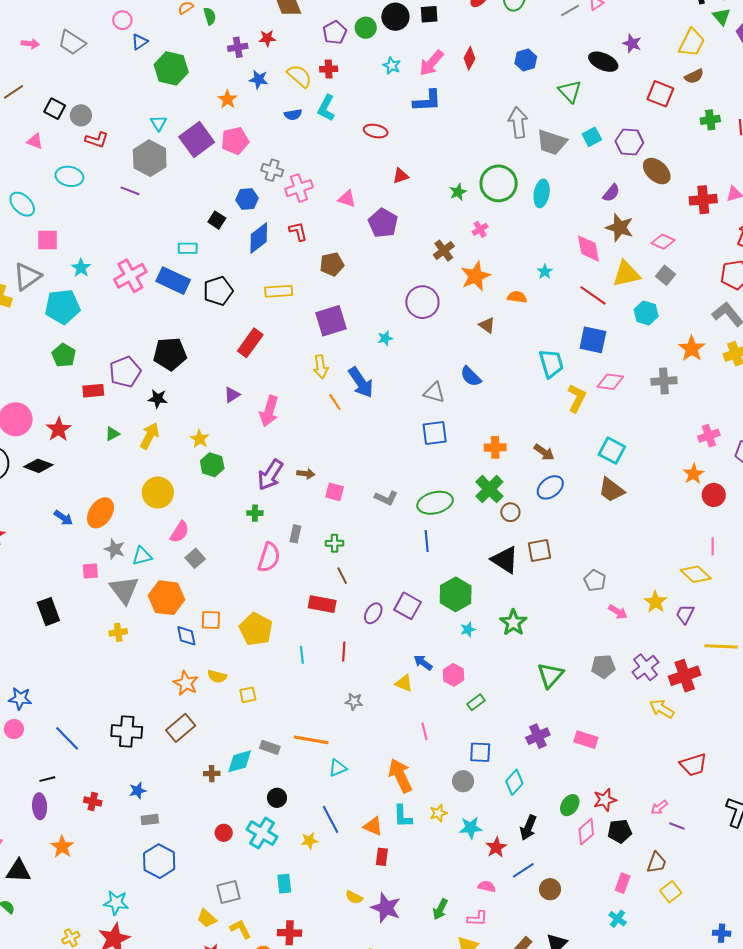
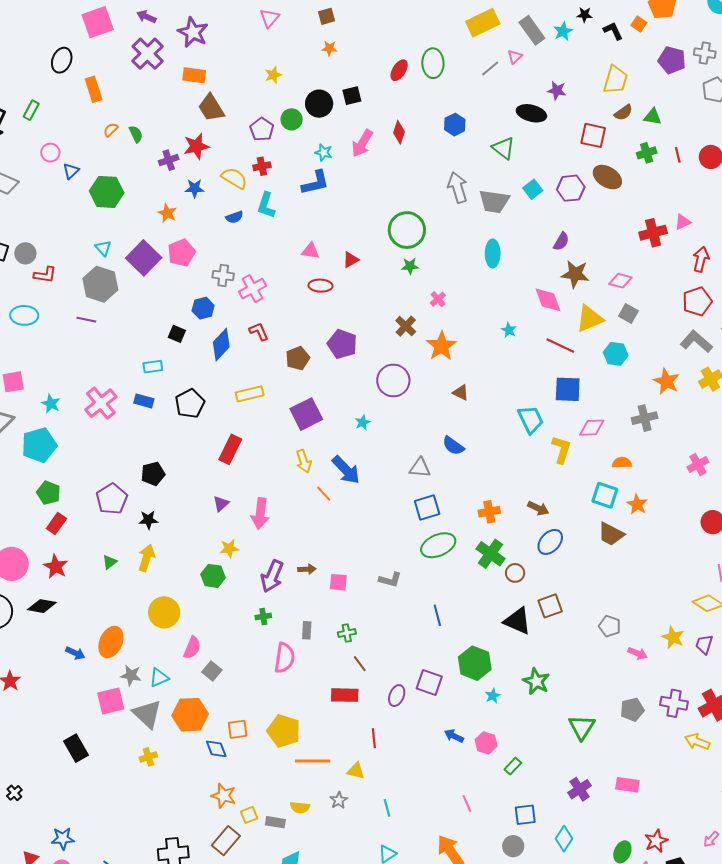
green triangle: (722, 16) -> (653, 117), moved, turned -30
red star: (267, 38) -> (196, 146), size x1.5
blue L-shape: (427, 101) -> (315, 183), moved
red ellipse: (376, 131) -> (320, 286), moved
brown ellipse: (657, 171) -> (607, 177), moved
green circle: (499, 183) -> (407, 230), moved
green star: (458, 192) -> (410, 266), turned 30
pink triangle: (347, 199) -> (310, 251), moved
purple pentagon: (383, 223) -> (342, 344), moved
blue rectangle: (173, 281) -> (144, 401), size x0.6
orange semicircle: (517, 297) -> (622, 463), moved
black pentagon: (170, 354) -> (153, 474), size x0.7
red rectangle: (93, 391) -> (56, 524), moved, turned -40
yellow star: (200, 439) -> (229, 548), moved, turned -30
orange star: (693, 474) -> (637, 504), moved
green ellipse: (435, 503) -> (438, 545), moved
pink square: (90, 571) -> (111, 701), size x1.6
cyan line: (302, 655) -> (387, 808), moved
purple cross: (645, 667) -> (674, 703), turned -32
yellow semicircle: (217, 676) -> (300, 807), moved
yellow triangle: (404, 683) -> (356, 771), moved
yellow square: (248, 695) -> (249, 815), moved
gray star: (354, 701) -> (339, 800), moved, turned -30
orange line: (311, 740) -> (313, 761), moved
gray rectangle: (270, 747) -> (275, 822), moved

